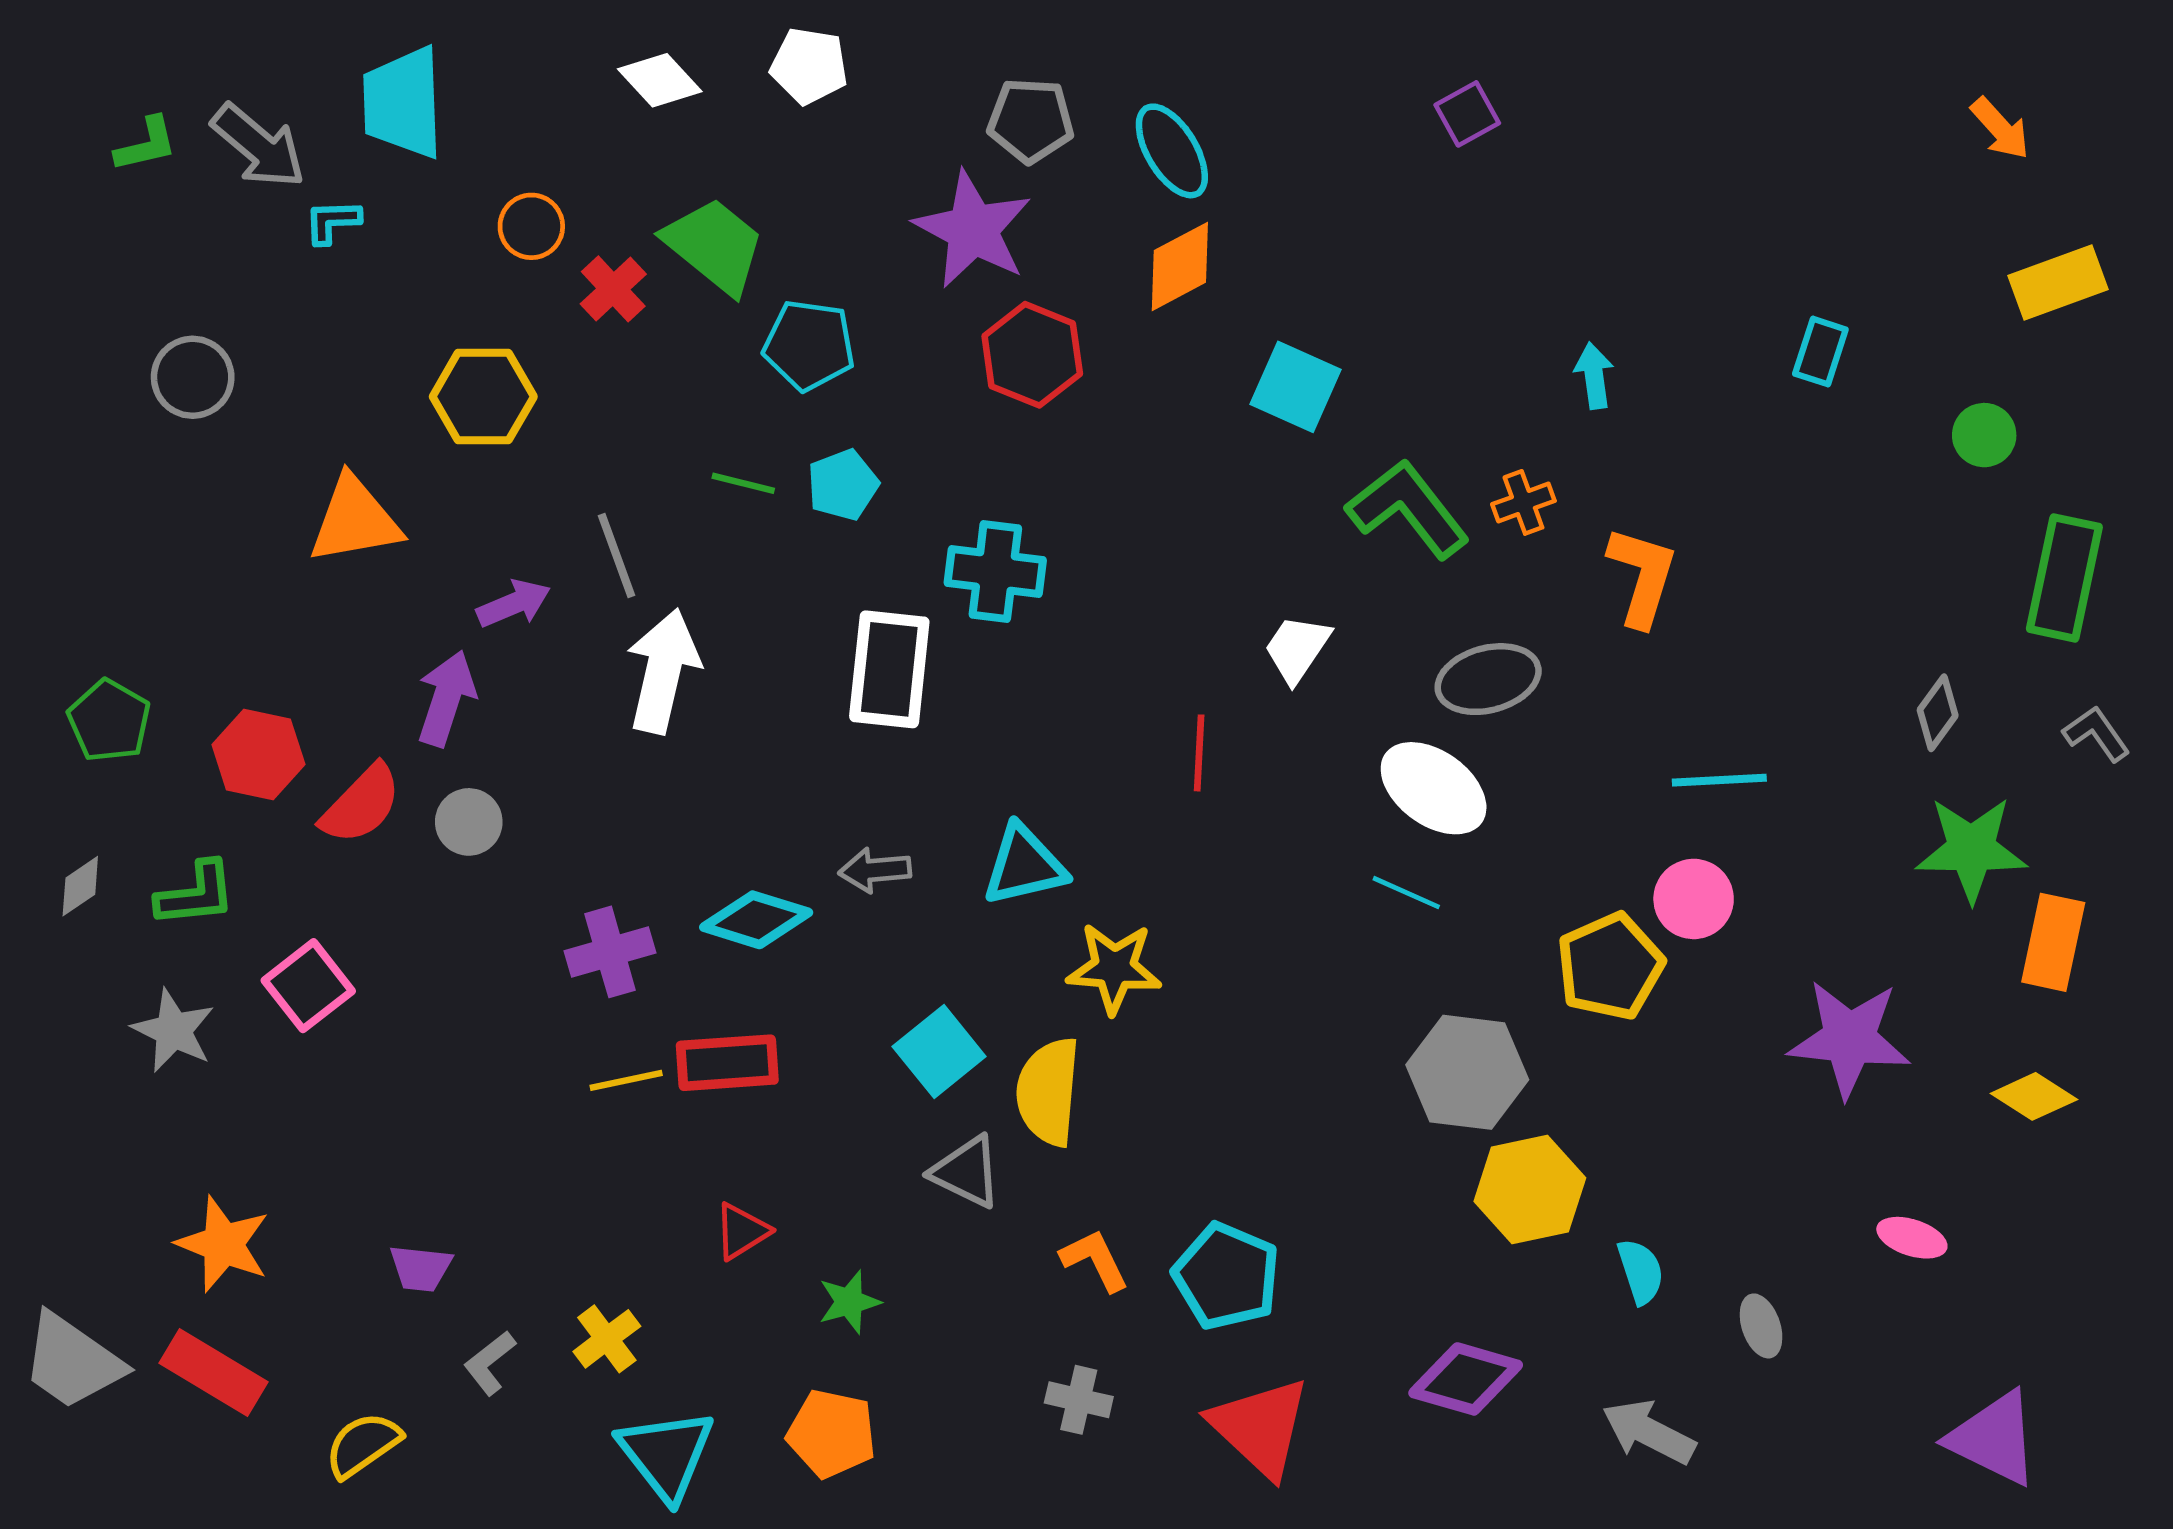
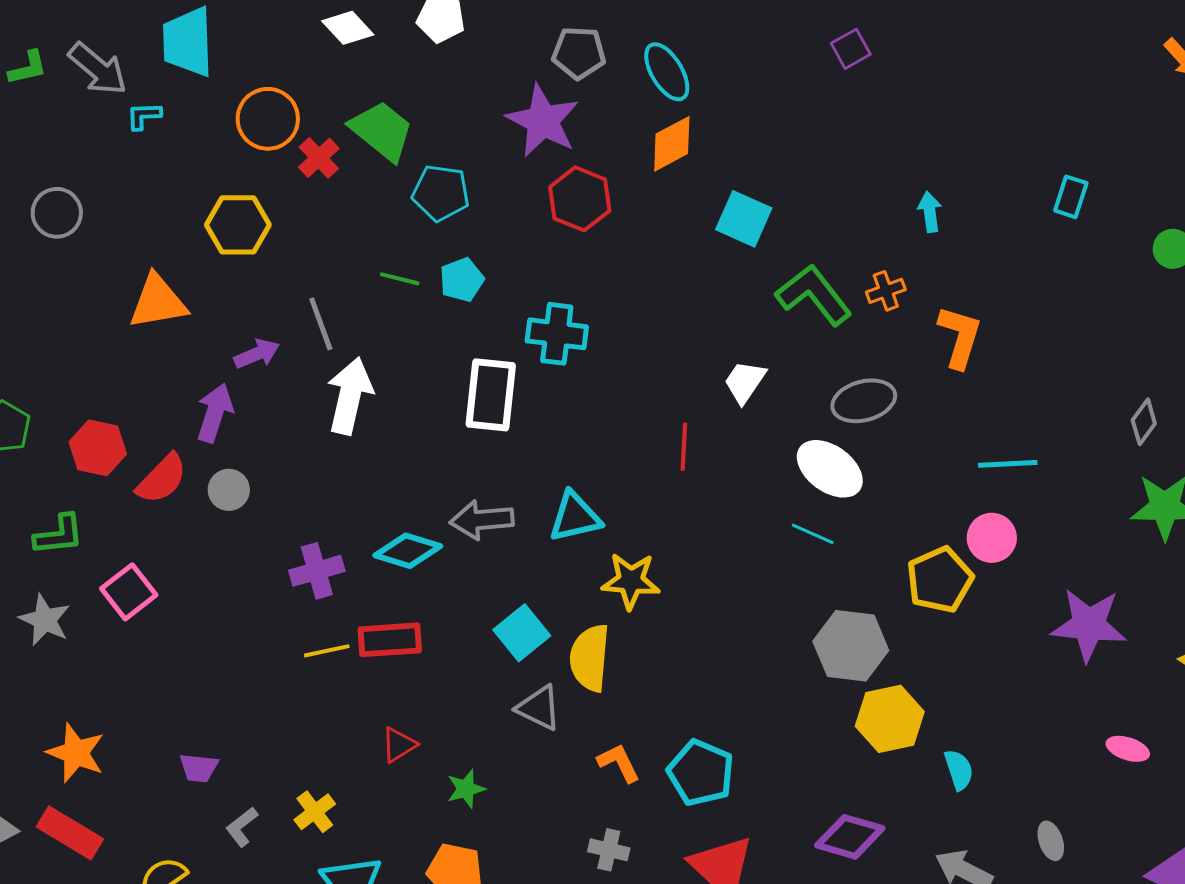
orange circle: (531, 226) -> (268, 119), size x1.5
gray arrow: (875, 870) -> (482, 520), size x1.4
gray ellipse: (1761, 1326) -> (1051, 841), moved

